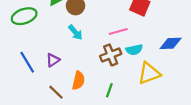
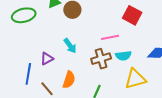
cyan arrow: (75, 32) -> (70, 46), moved
blue line: (27, 62) -> (28, 74), moved, turned 35

